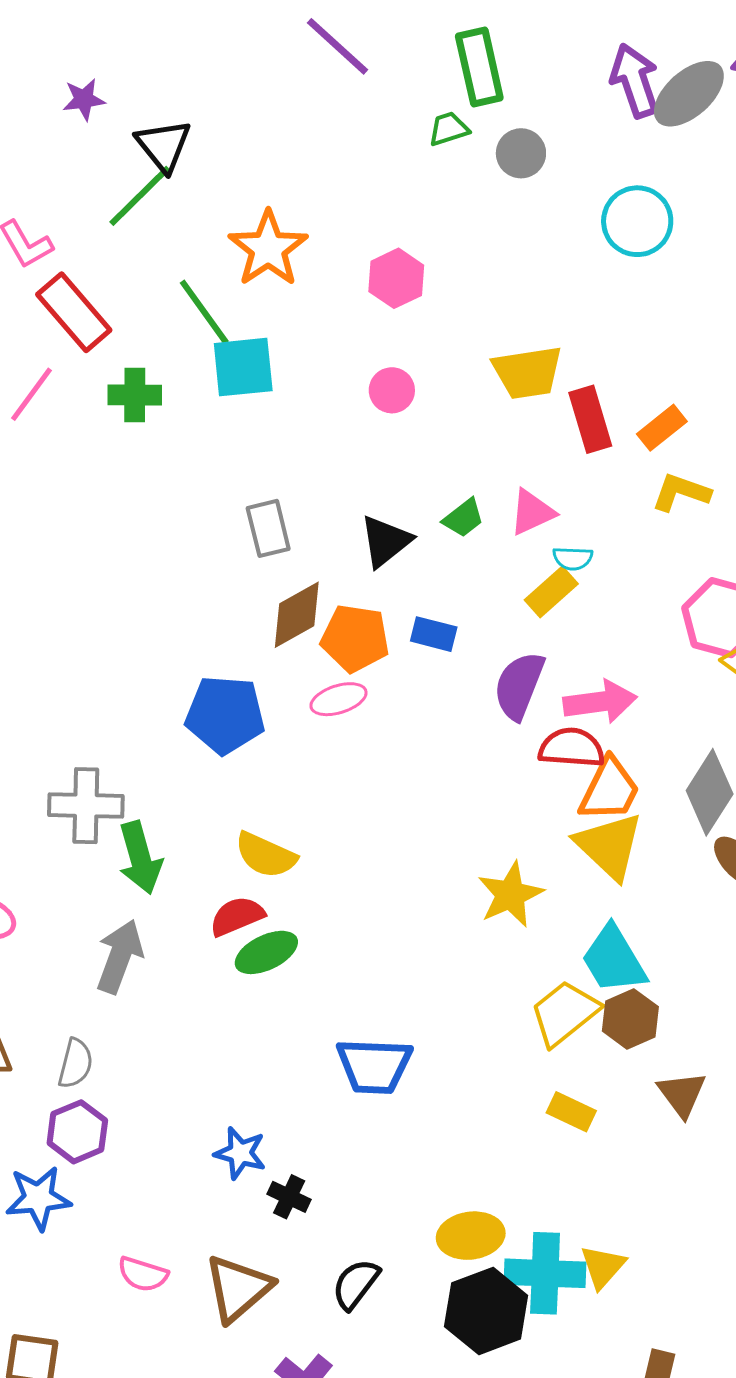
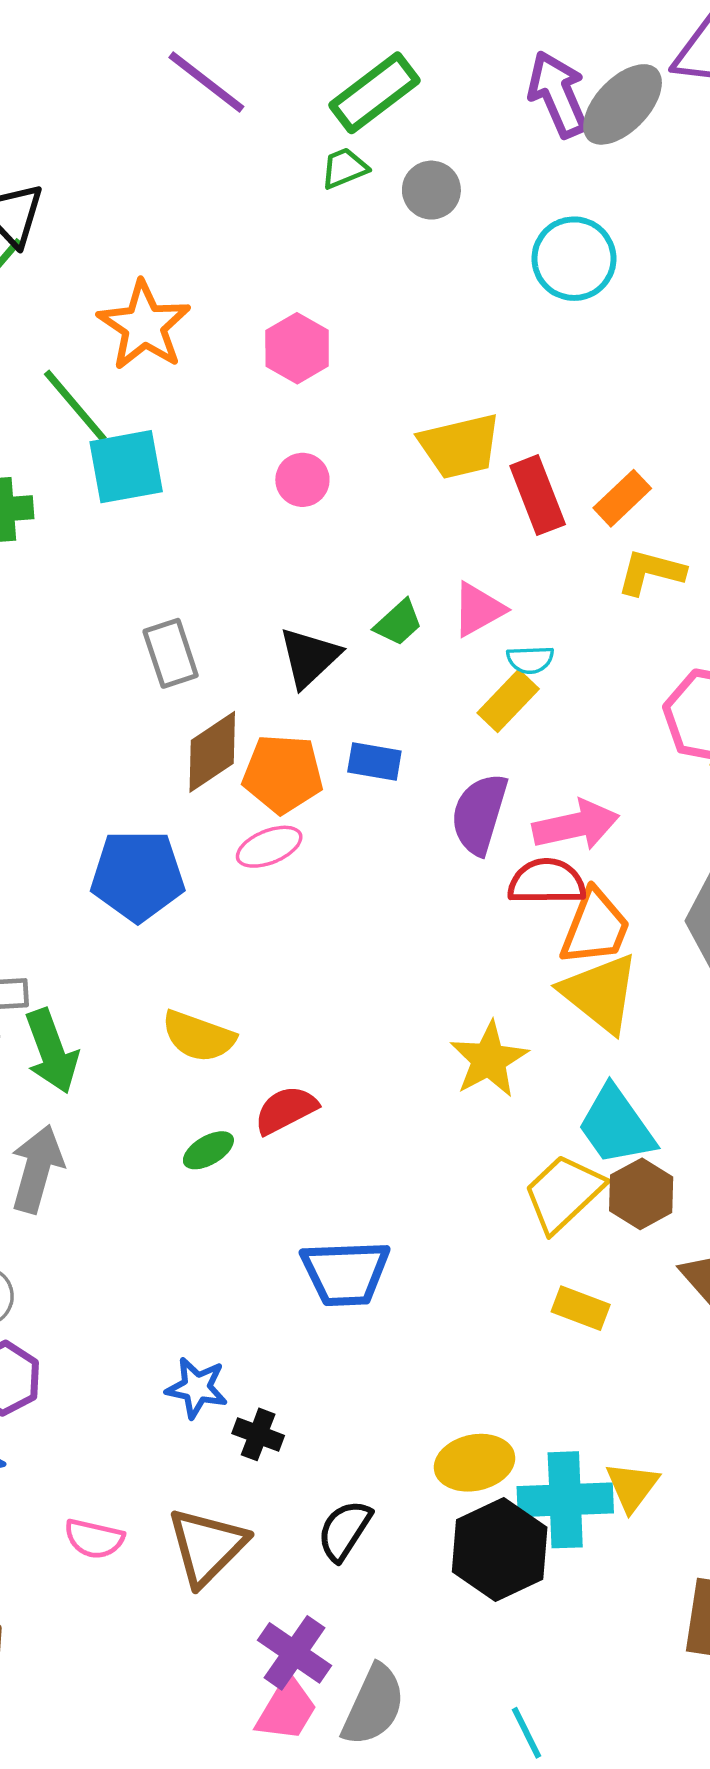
green rectangle: (479, 67) -> (374, 93), turned 70
red semicircle: (237, 916) -> (286, 1110), moved
green ellipse: (266, 952) -> (208, 1150), size x0.7

